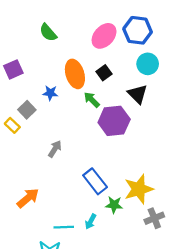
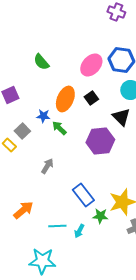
orange ellipse: (75, 74) -> (65, 99), turned 40
green arrow: (92, 100) -> (59, 128), moved
cyan line: (64, 227) -> (57, 226), moved

